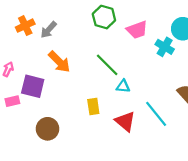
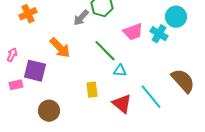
gray arrow: (49, 30) -> (81, 18), moved
pink trapezoid: (137, 30) -> (133, 32), moved

